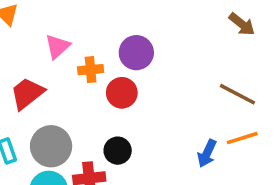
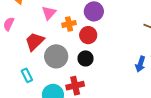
gray circle: (51, 146) -> (56, 56), moved
black circle: (118, 151) -> (86, 58), moved

